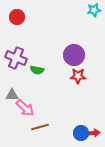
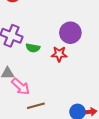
red star: (78, 76) -> (59, 54), moved

